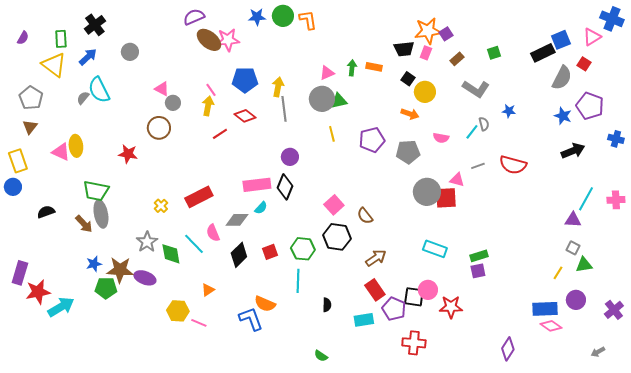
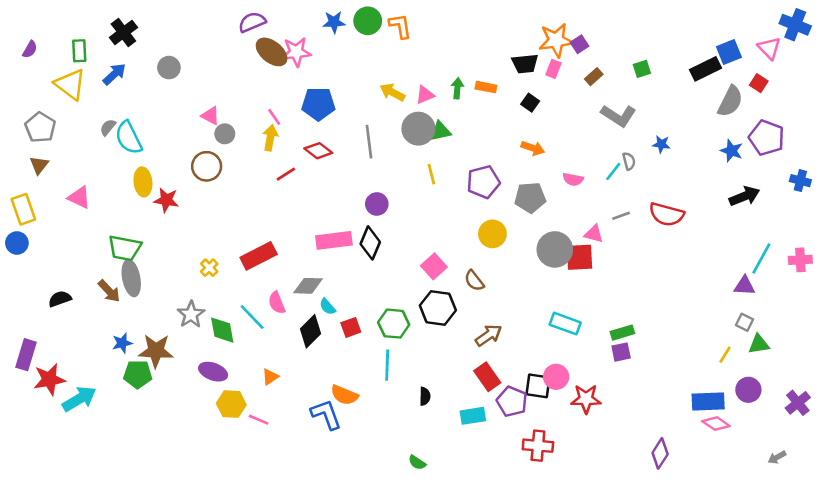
pink triangle: (592, 37) -> (769, 48), turned -42
yellow arrow: (278, 87) -> (392, 92), moved, turned -72
cyan semicircle: (99, 90) -> (129, 138), moved
yellow circle: (425, 92) -> (492, 234), moved
yellow ellipse: (76, 146) -> (143, 182), moved
cyan semicircle: (261, 208) -> (327, 307), moved, turned 96
black semicircle: (46, 212) -> (60, 299), moved
purple ellipse: (145, 278) -> (213, 372), moved

